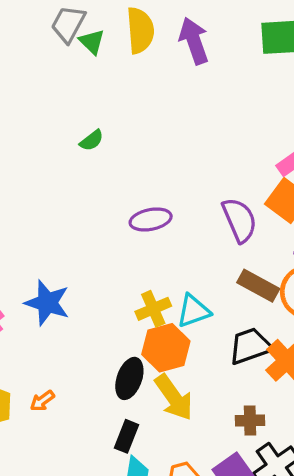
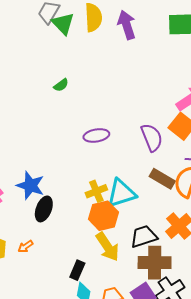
green triangle: (92, 42) -> (63, 24), size x1.4
cyan triangle: (193, 311) -> (121, 193), size x1.4
black trapezoid: (250, 346) -> (144, 236), moved
black ellipse: (129, 378) -> (44, 209), moved
brown cross: (250, 420) -> (155, 263), size x1.8

